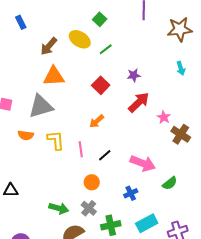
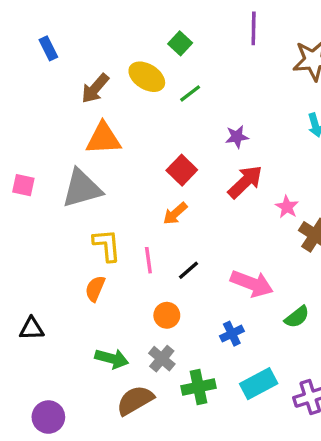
red square: (101, 85) -> (182, 170), moved
orange semicircle: (26, 135) -> (95, 289), moved, turned 105

